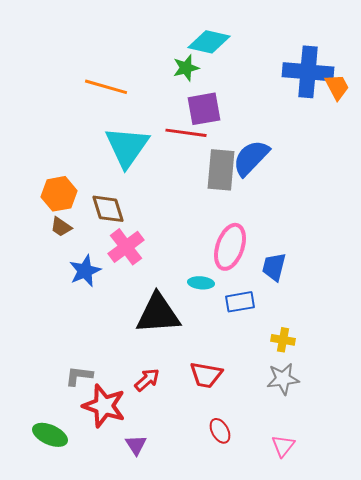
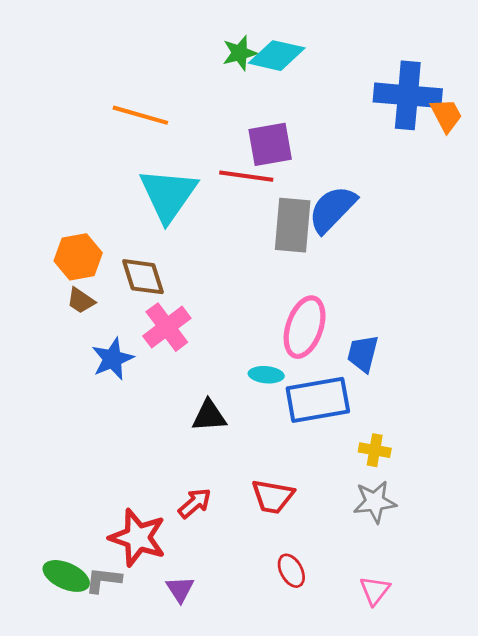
green star: (186, 68) -> (240, 53), moved
blue rectangle: (240, 302) -> (318, 400), size x1.6
black triangle: (158, 314) -> (209, 416), size x0.6
gray L-shape: (79, 376) -> (103, 580), moved

